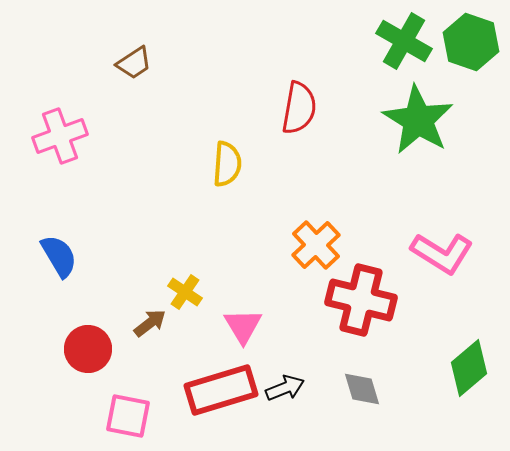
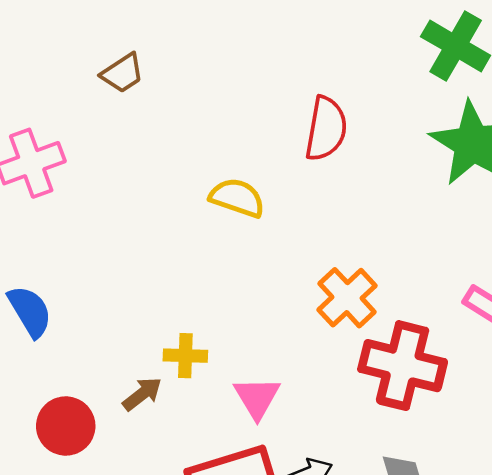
yellow semicircle: (227, 164) -> (237, 198), turned -75
yellow cross: (185, 292) -> (185, 356), turned -32

